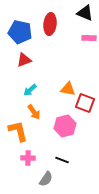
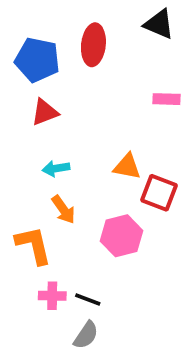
pink rectangle: (89, 38) -> (166, 99), moved
cyan arrow: (30, 90) -> (56, 168), turned 32
black line: (62, 160) -> (88, 300), moved

